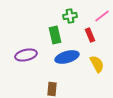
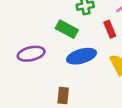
green rectangle: (55, 35) -> (67, 29), turned -48

